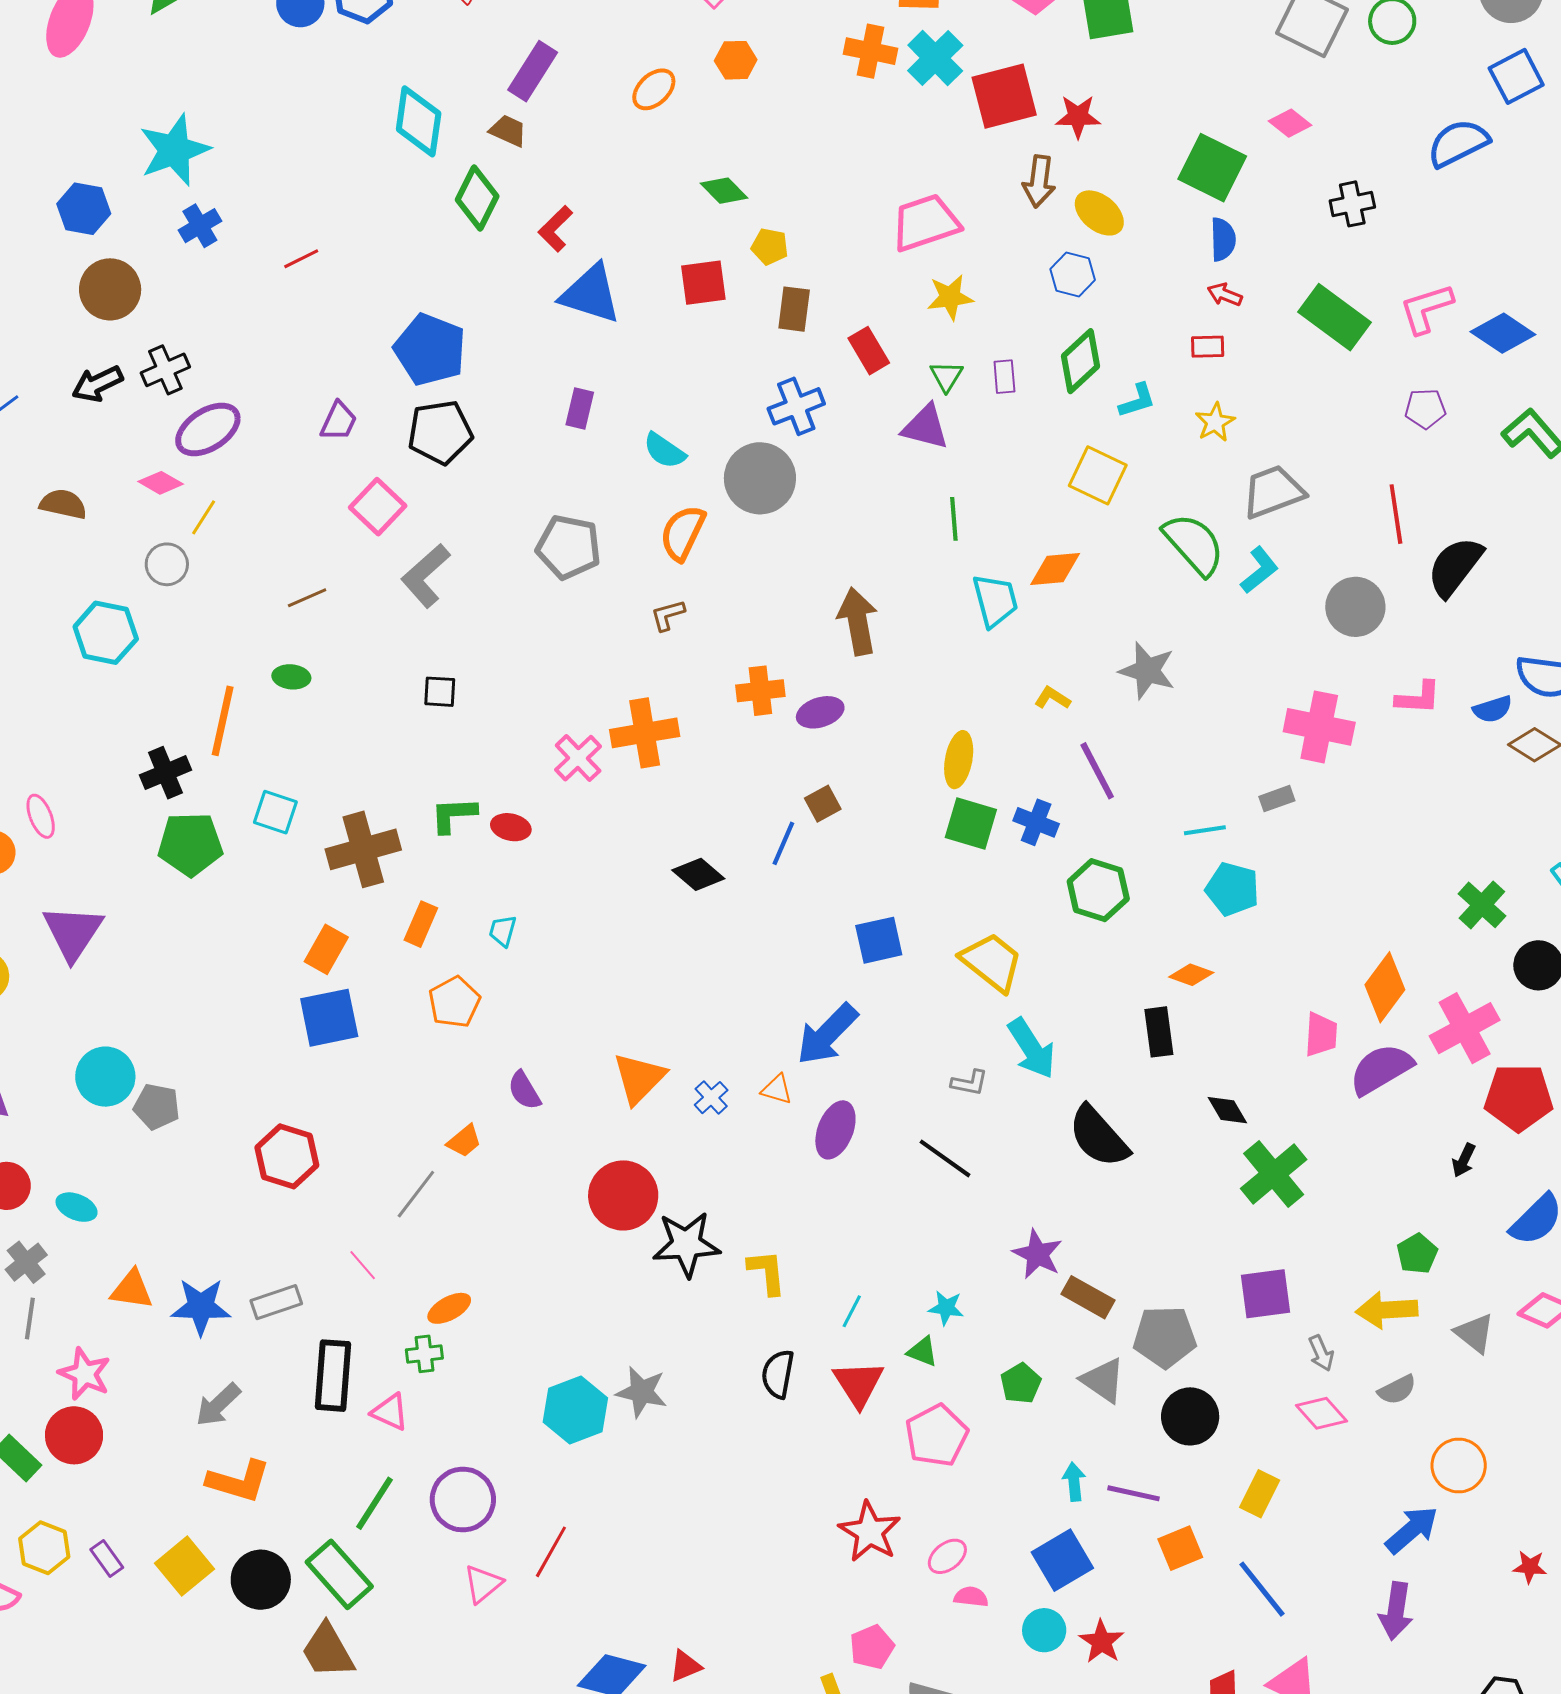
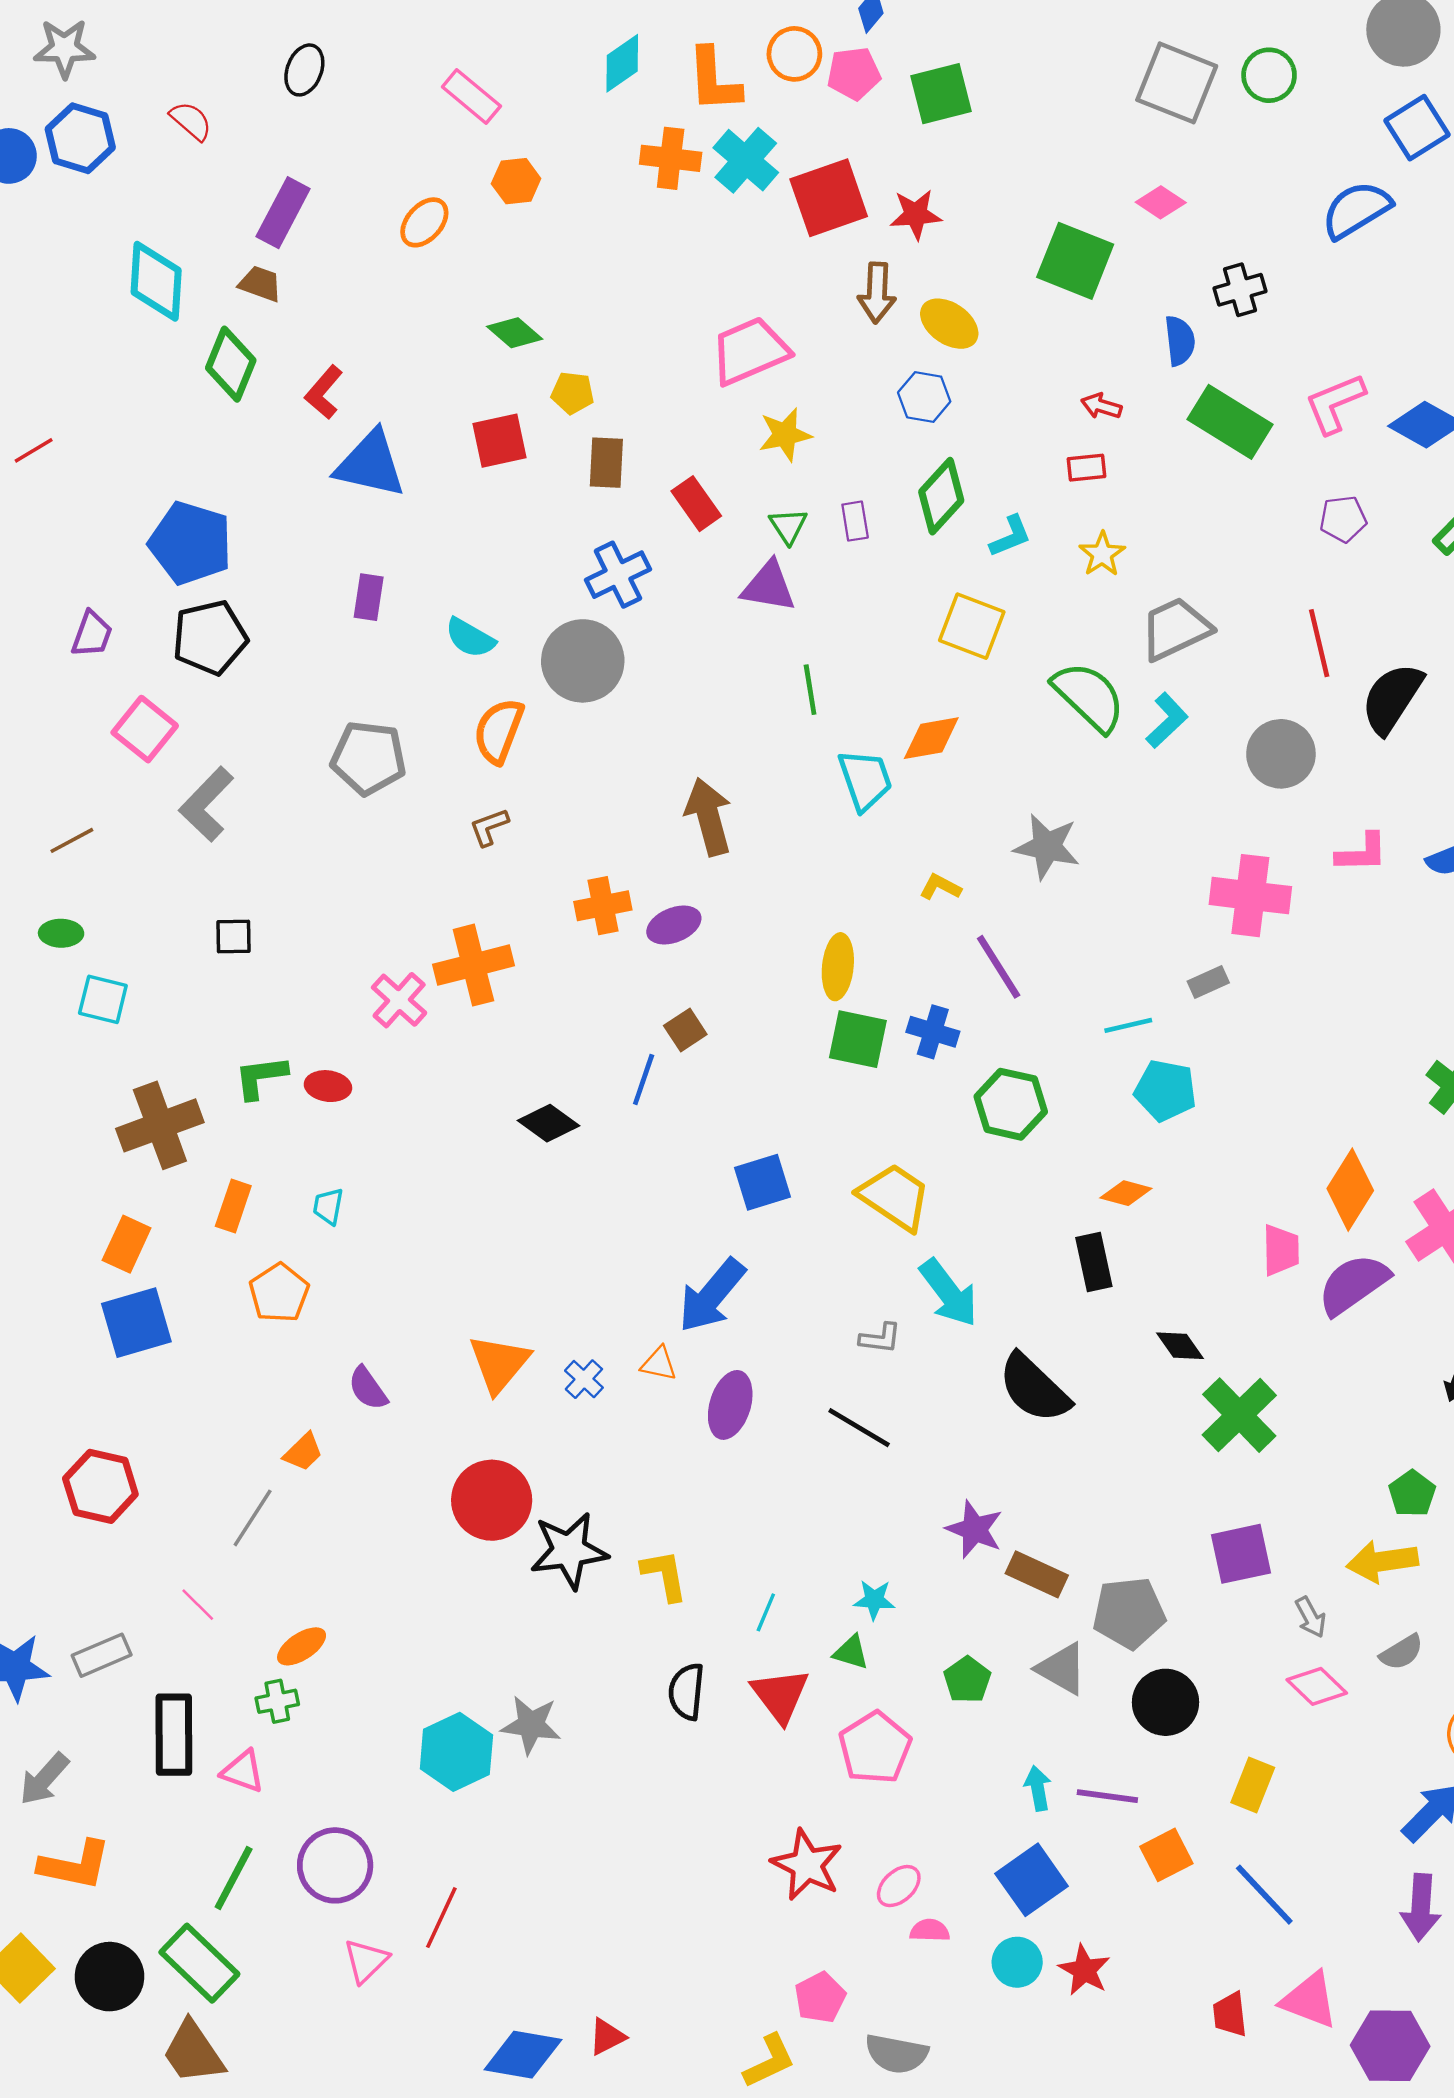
blue semicircle: (1223, 239) -> (1180, 341), moved
cyan square: (275, 812) -> (103, 999), moved

